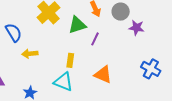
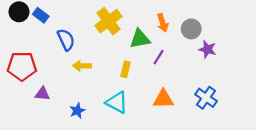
yellow rectangle: (70, 60) -> (126, 69), moved
blue cross: (151, 69) -> (206, 98), moved
orange triangle: (103, 75) -> (163, 99), turned -30

